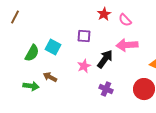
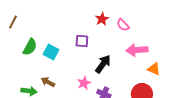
pink arrow: (127, 45) -> (137, 50), moved
green semicircle: (32, 53) -> (30, 47), moved
pink star: (84, 66) -> (84, 83), moved

